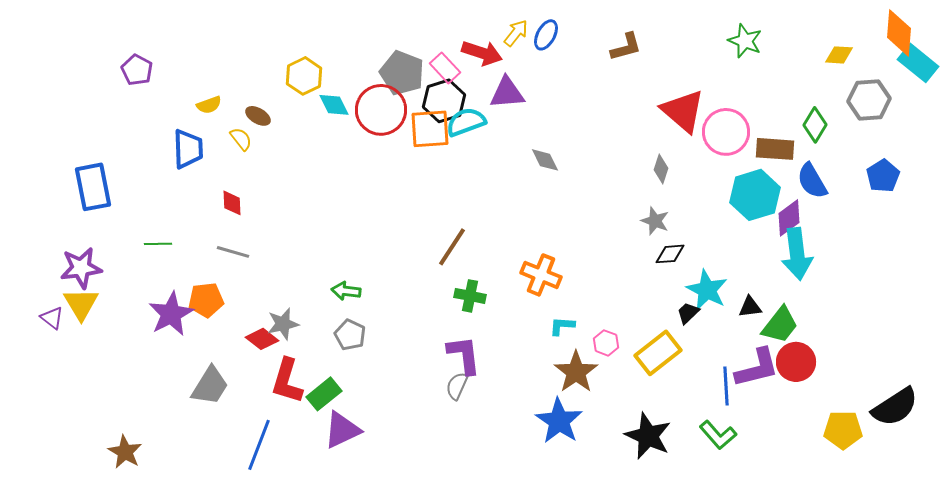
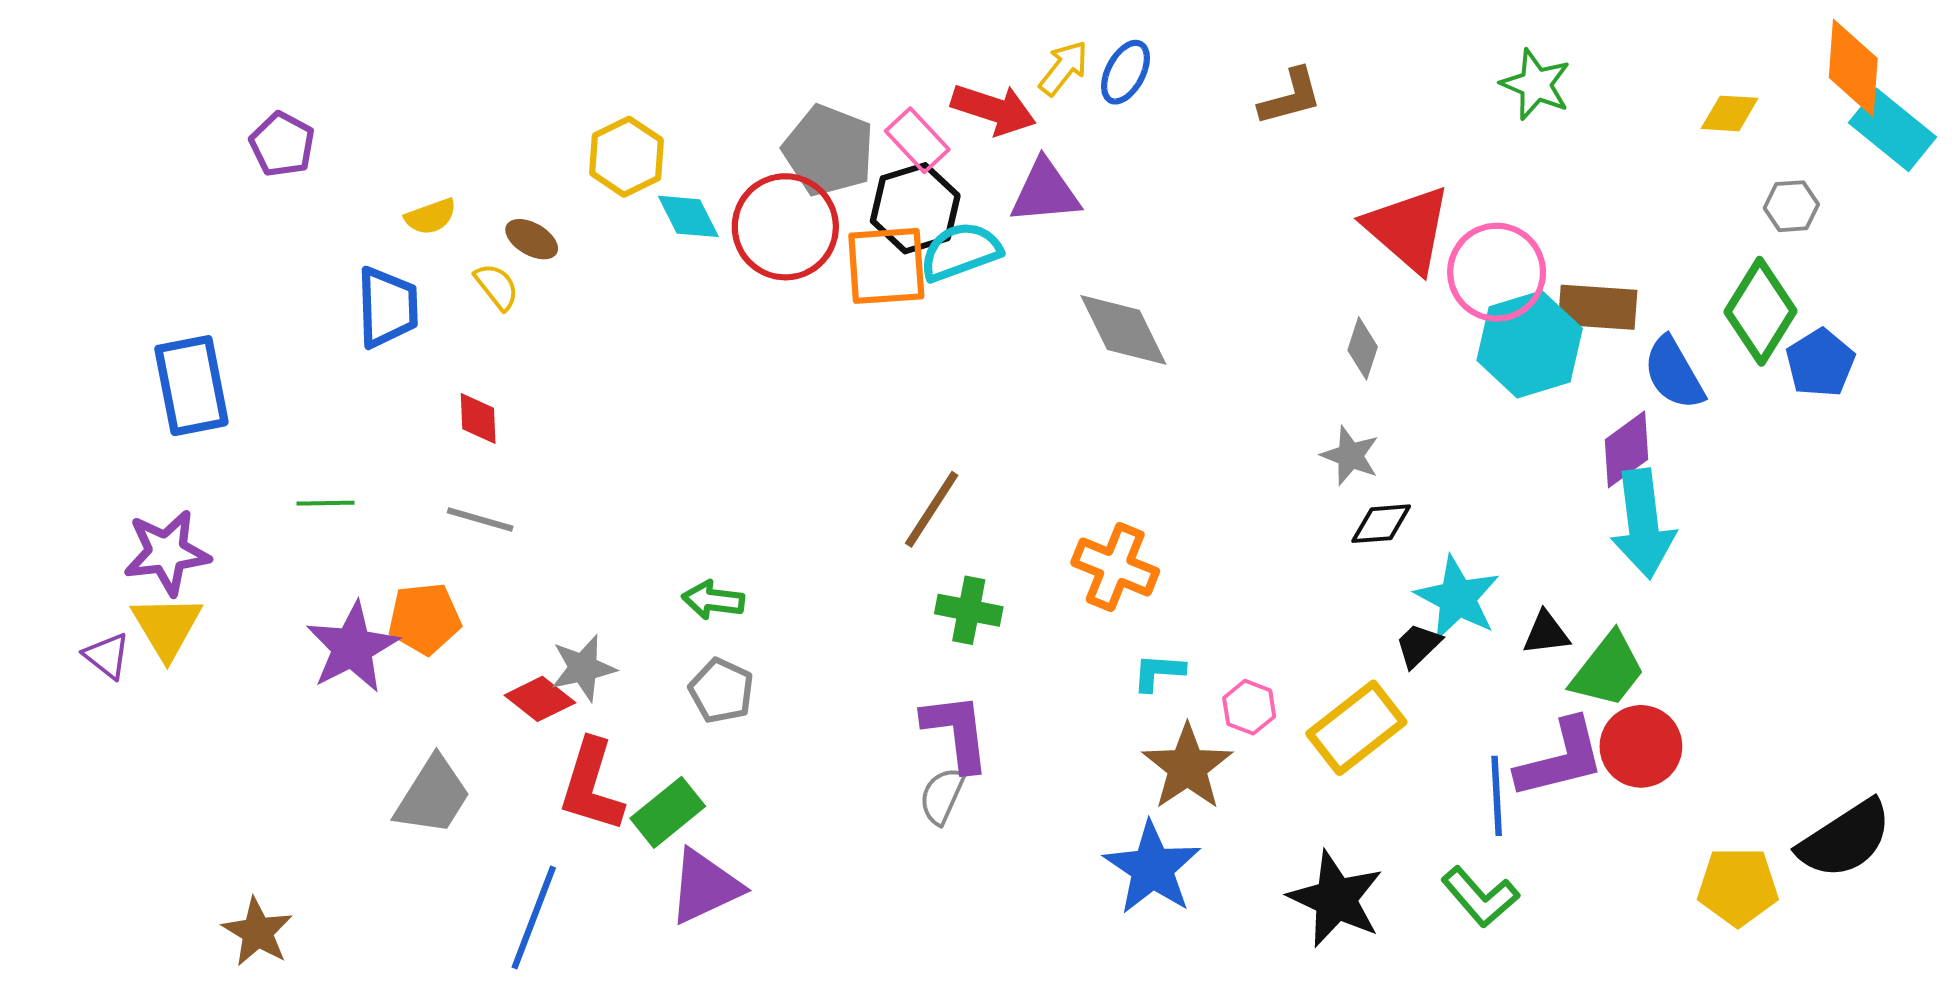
gray hexagon: (869, 100) -> (1791, 206), size x0.6
green diamond: (815, 125) -> (1761, 311), moved, size x1.4
gray diamond: (545, 160) -> (1123, 330), size x1.6
cyan hexagon: (755, 195) -> (1530, 344), moved

